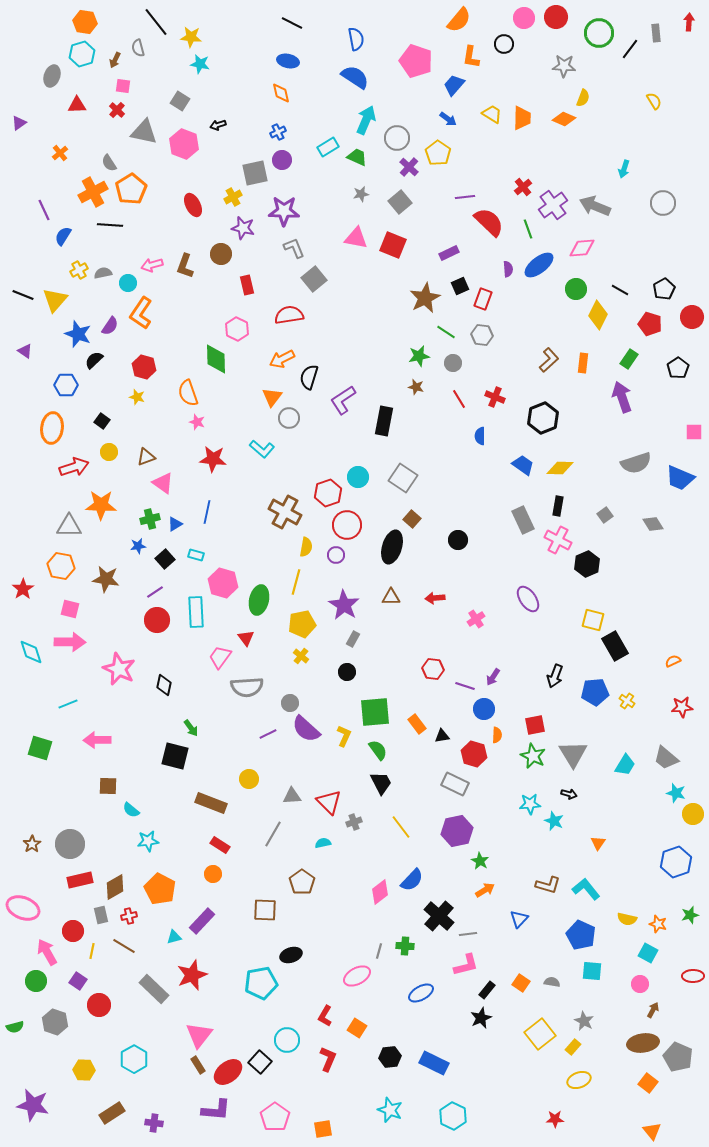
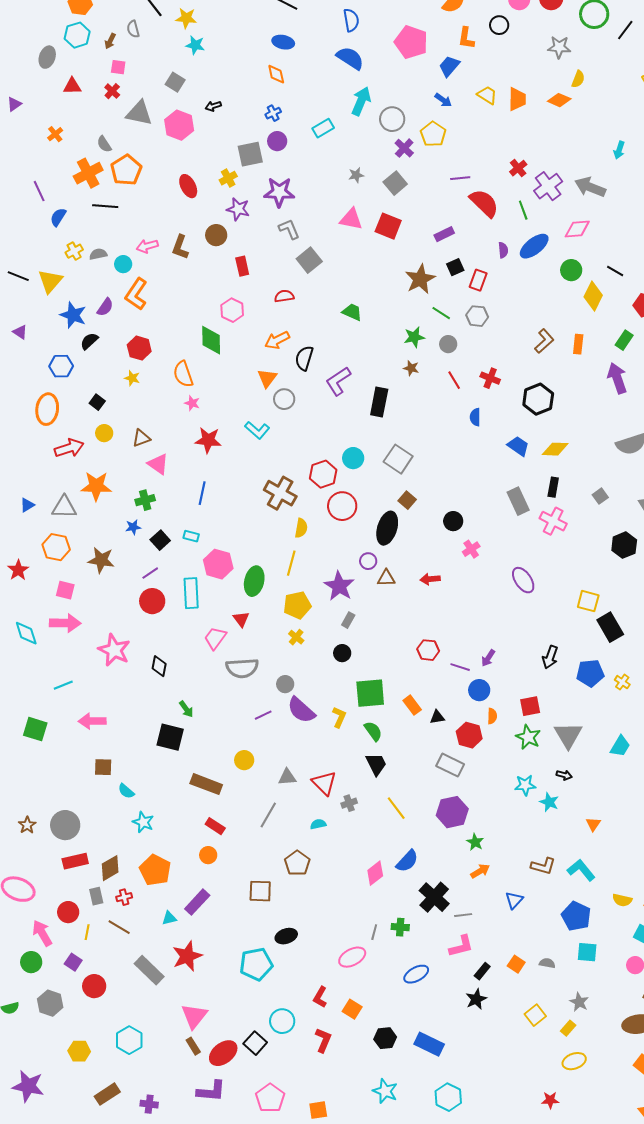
green trapezoid: (357, 157) -> (352, 312), moved
red semicircle: (289, 315) -> (284, 296), size x0.7
blue triangle: (175, 524) -> (27, 505), moved
purple circle: (336, 555) -> (368, 561), moved
black hexagon: (587, 564) -> (624, 545), moved
pink cross: (476, 619) -> (471, 549), moved
cyan star: (148, 841) -> (143, 822), turned 30
yellow square: (540, 1034) -> (535, 1015), size x0.7

